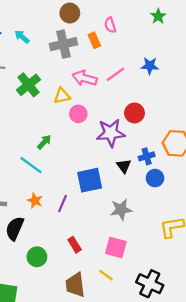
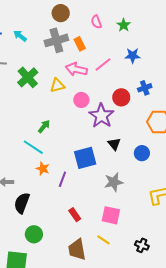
green star: (158, 16) -> (124, 25), moved
orange rectangle: (94, 40) -> (80, 44), moved
pink circle: (78, 114) -> (81, 100), moved
purple star: (111, 133) -> (101, 116), turned -30
blue cross: (147, 156) -> (145, 88), moved
orange star: (35, 201) -> (43, 169), moved
green circle: (37, 257) -> (34, 234), moved
black cross: (150, 284) -> (142, 245), size x0.6

